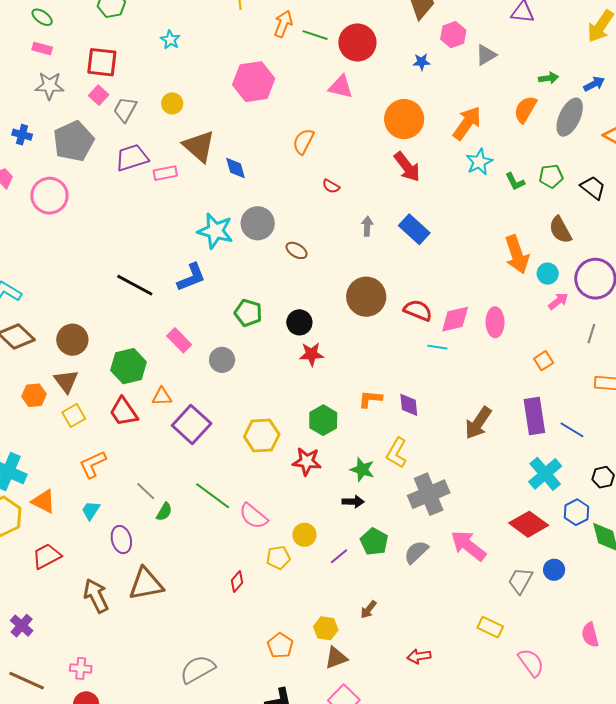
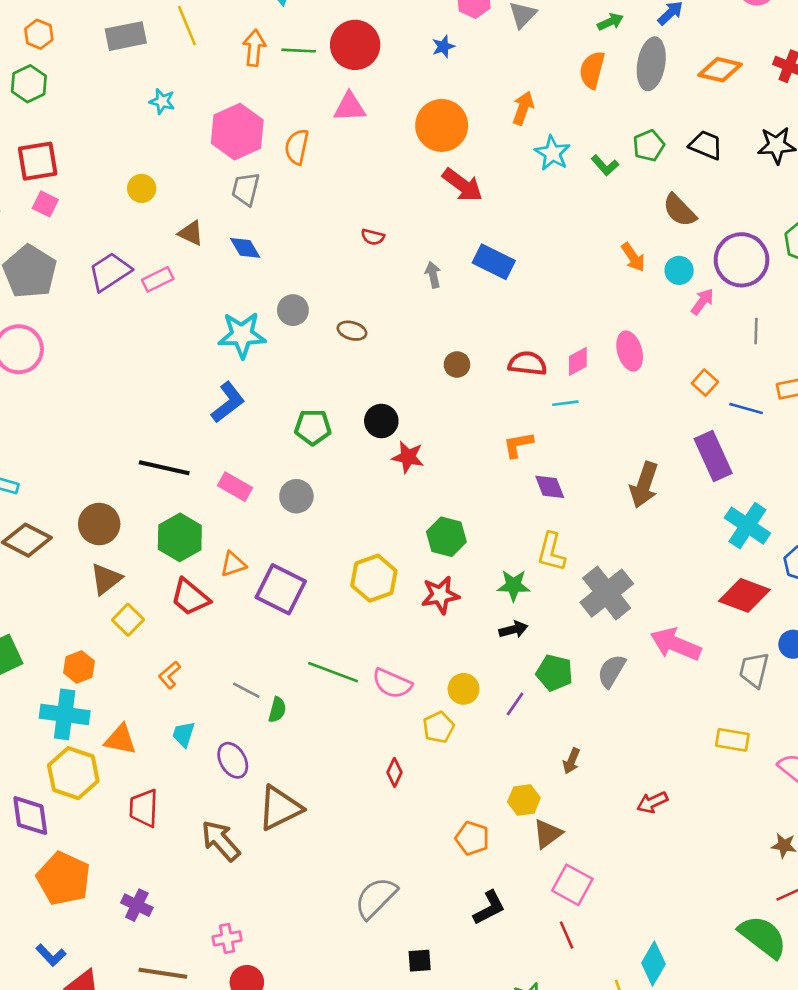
cyan star: (170, 40) -> (162, 101), moved
gray trapezoid: (125, 110) -> (246, 189), moved
orange arrow: (467, 123) -> (523, 108), size x0.7
orange semicircle: (303, 141) -> (297, 147), moved
brown triangle: (199, 146) -> (191, 233), size x0.6
gray circle: (258, 223) -> (293, 310), size x0.7
orange arrow: (517, 254) -> (633, 257), size x0.6
black line: (135, 285) -> (164, 468), moved
brown circle: (366, 297) -> (457, 365), size x0.5
pink diamond: (455, 319) -> (578, 361), size x0.7
red star: (311, 354) -> (408, 457), turned 30
brown triangle: (66, 381) -> (106, 579), turned 44
orange hexagon: (34, 395) -> (79, 667), moved
orange L-shape: (370, 399) -> (518, 445), moved
blue line: (572, 430) -> (746, 408), moved
orange L-shape: (93, 464) -> (169, 675), size x0.7
red trapezoid: (47, 556) -> (144, 808), turned -44

